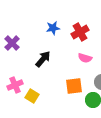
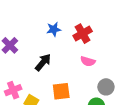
orange square: (74, 86) -> (61, 91), moved

